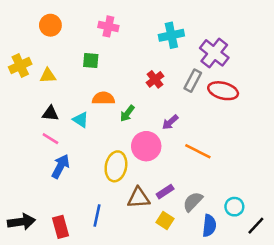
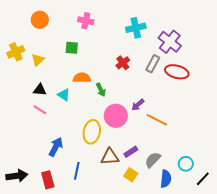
yellow triangle: (48, 76) -> (38, 60), turned -40
green arrow: (127, 113) -> (101, 90), turned -64
purple arrow: (170, 122) -> (138, 105), moved
blue arrow: (60, 166) -> (56, 147), moved

